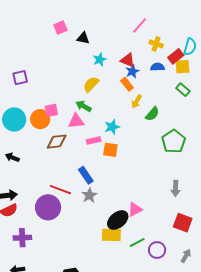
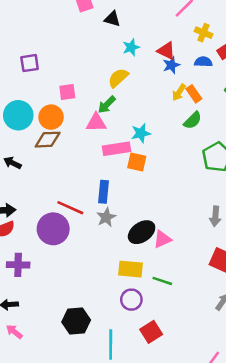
orange rectangle: (127, 84) -> (194, 94), moved
yellow arrow: (137, 101) -> (179, 92), moved
green arrow: (84, 106) -> (107, 105), turned -77
pink square: (51, 110) -> (67, 92), moved
pink rectangle: (94, 140) -> (116, 149), size x1.5
brown diamond: (57, 142) -> (48, 140), moved
blue rectangle: (86, 175) -> (104, 192), turned 36
black ellipse: (118, 220) -> (142, 232), moved
green line: (137, 243) -> (162, 281), turned 42
purple circle: (157, 250) -> (131, 300), moved

